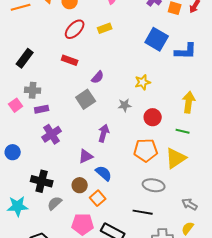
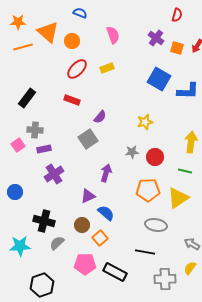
gray star: (125, 105) -> (132, 152), moved

